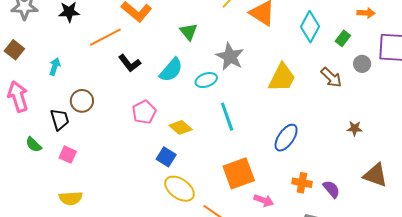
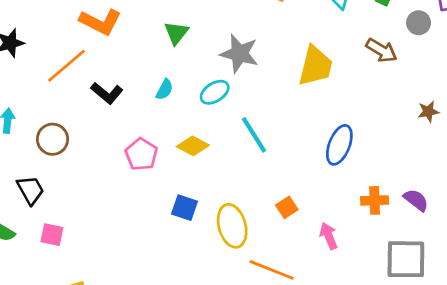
green triangle: (189, 32) -> (176, 33), turned 30
cyan semicircle: (171, 70) -> (165, 89), size x0.6
brown circle: (82, 101) -> (52, 139), moved
yellow diamond: (181, 127) -> (193, 146), moved
orange square: (239, 173) -> (287, 207), size x0.5
yellow ellipse: (180, 189) -> (232, 226), moved, turned 52
pink arrow: (264, 200) -> (329, 236), turned -120

